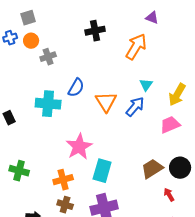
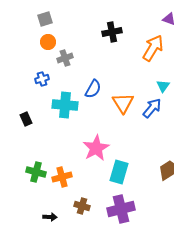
blue cross: (10, 38) -> (42, 79), moved
orange cross: (63, 180) -> (62, 177), moved

